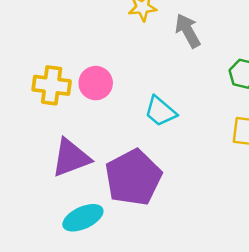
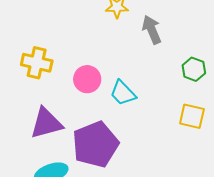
pink circle: (96, 83) -> (87, 79), moved

